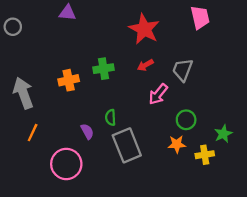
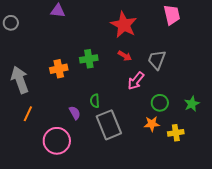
red arrow: (145, 65) -> (125, 56), turned -120
green star: (223, 134) -> (192, 104), moved

